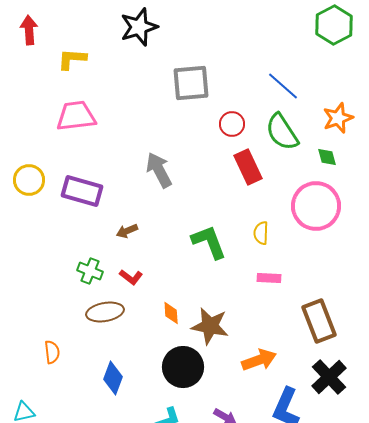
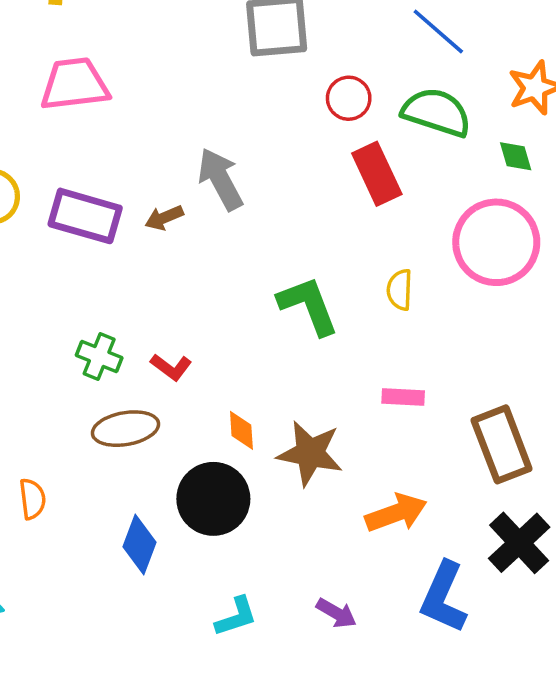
green semicircle: (282, 132) -> (437, 112), turned 141
brown arrow: (127, 231) -> (164, 218), moved
pink rectangle: (269, 278) -> (403, 397), moved
black circle: (183, 367) -> (213, 499), moved

